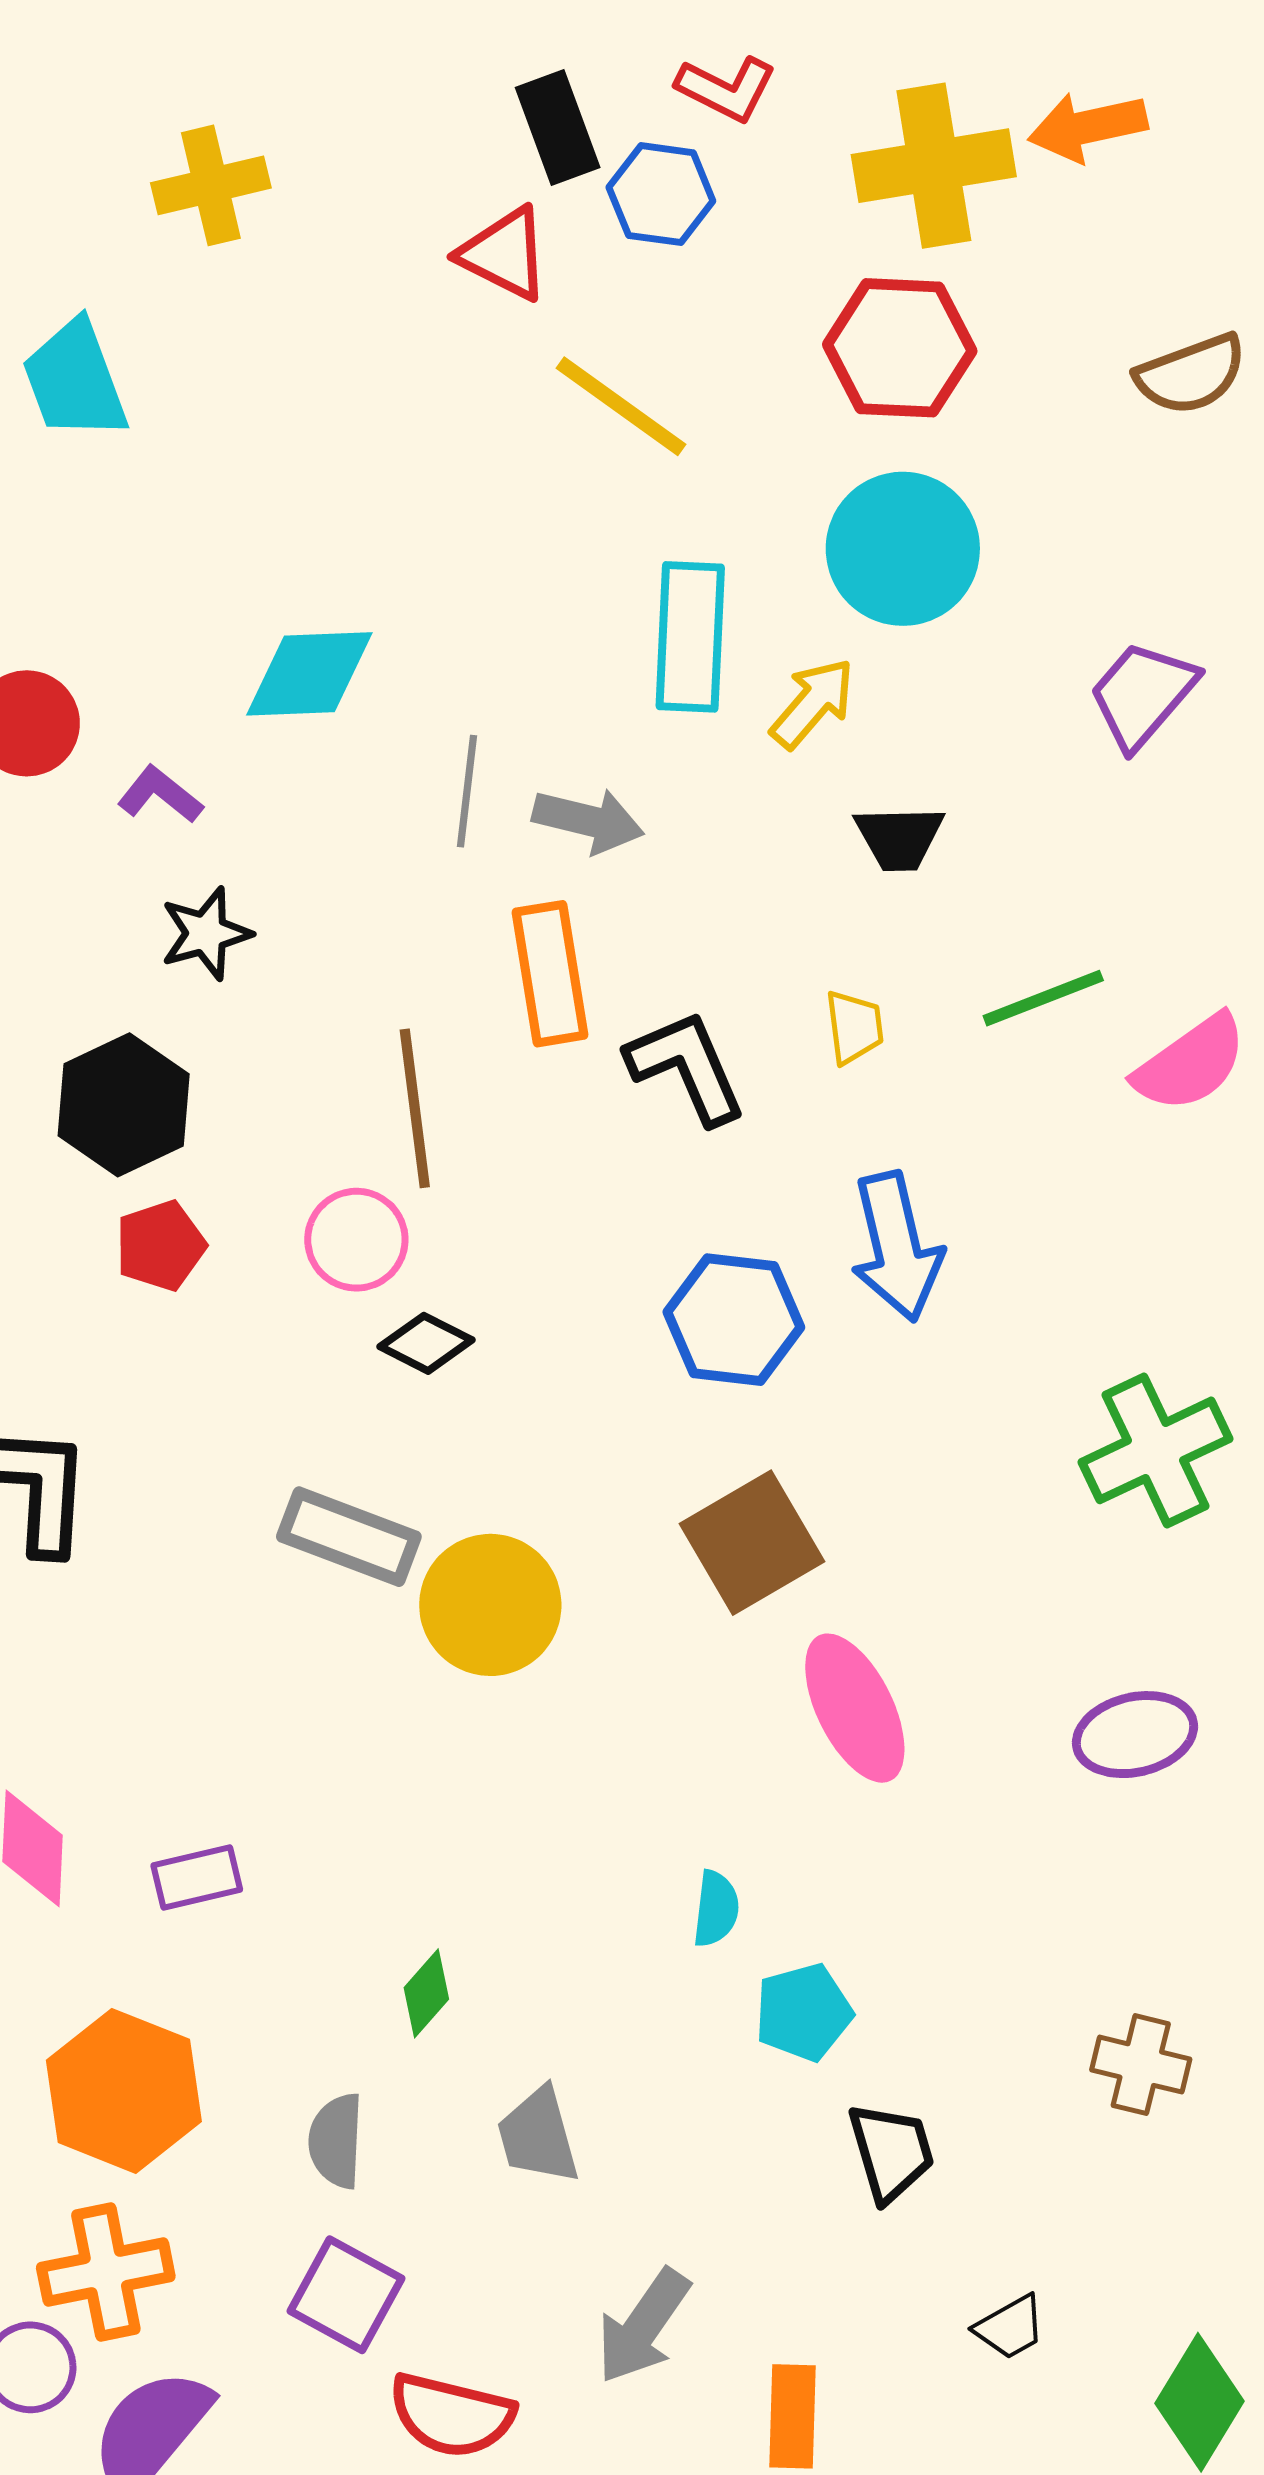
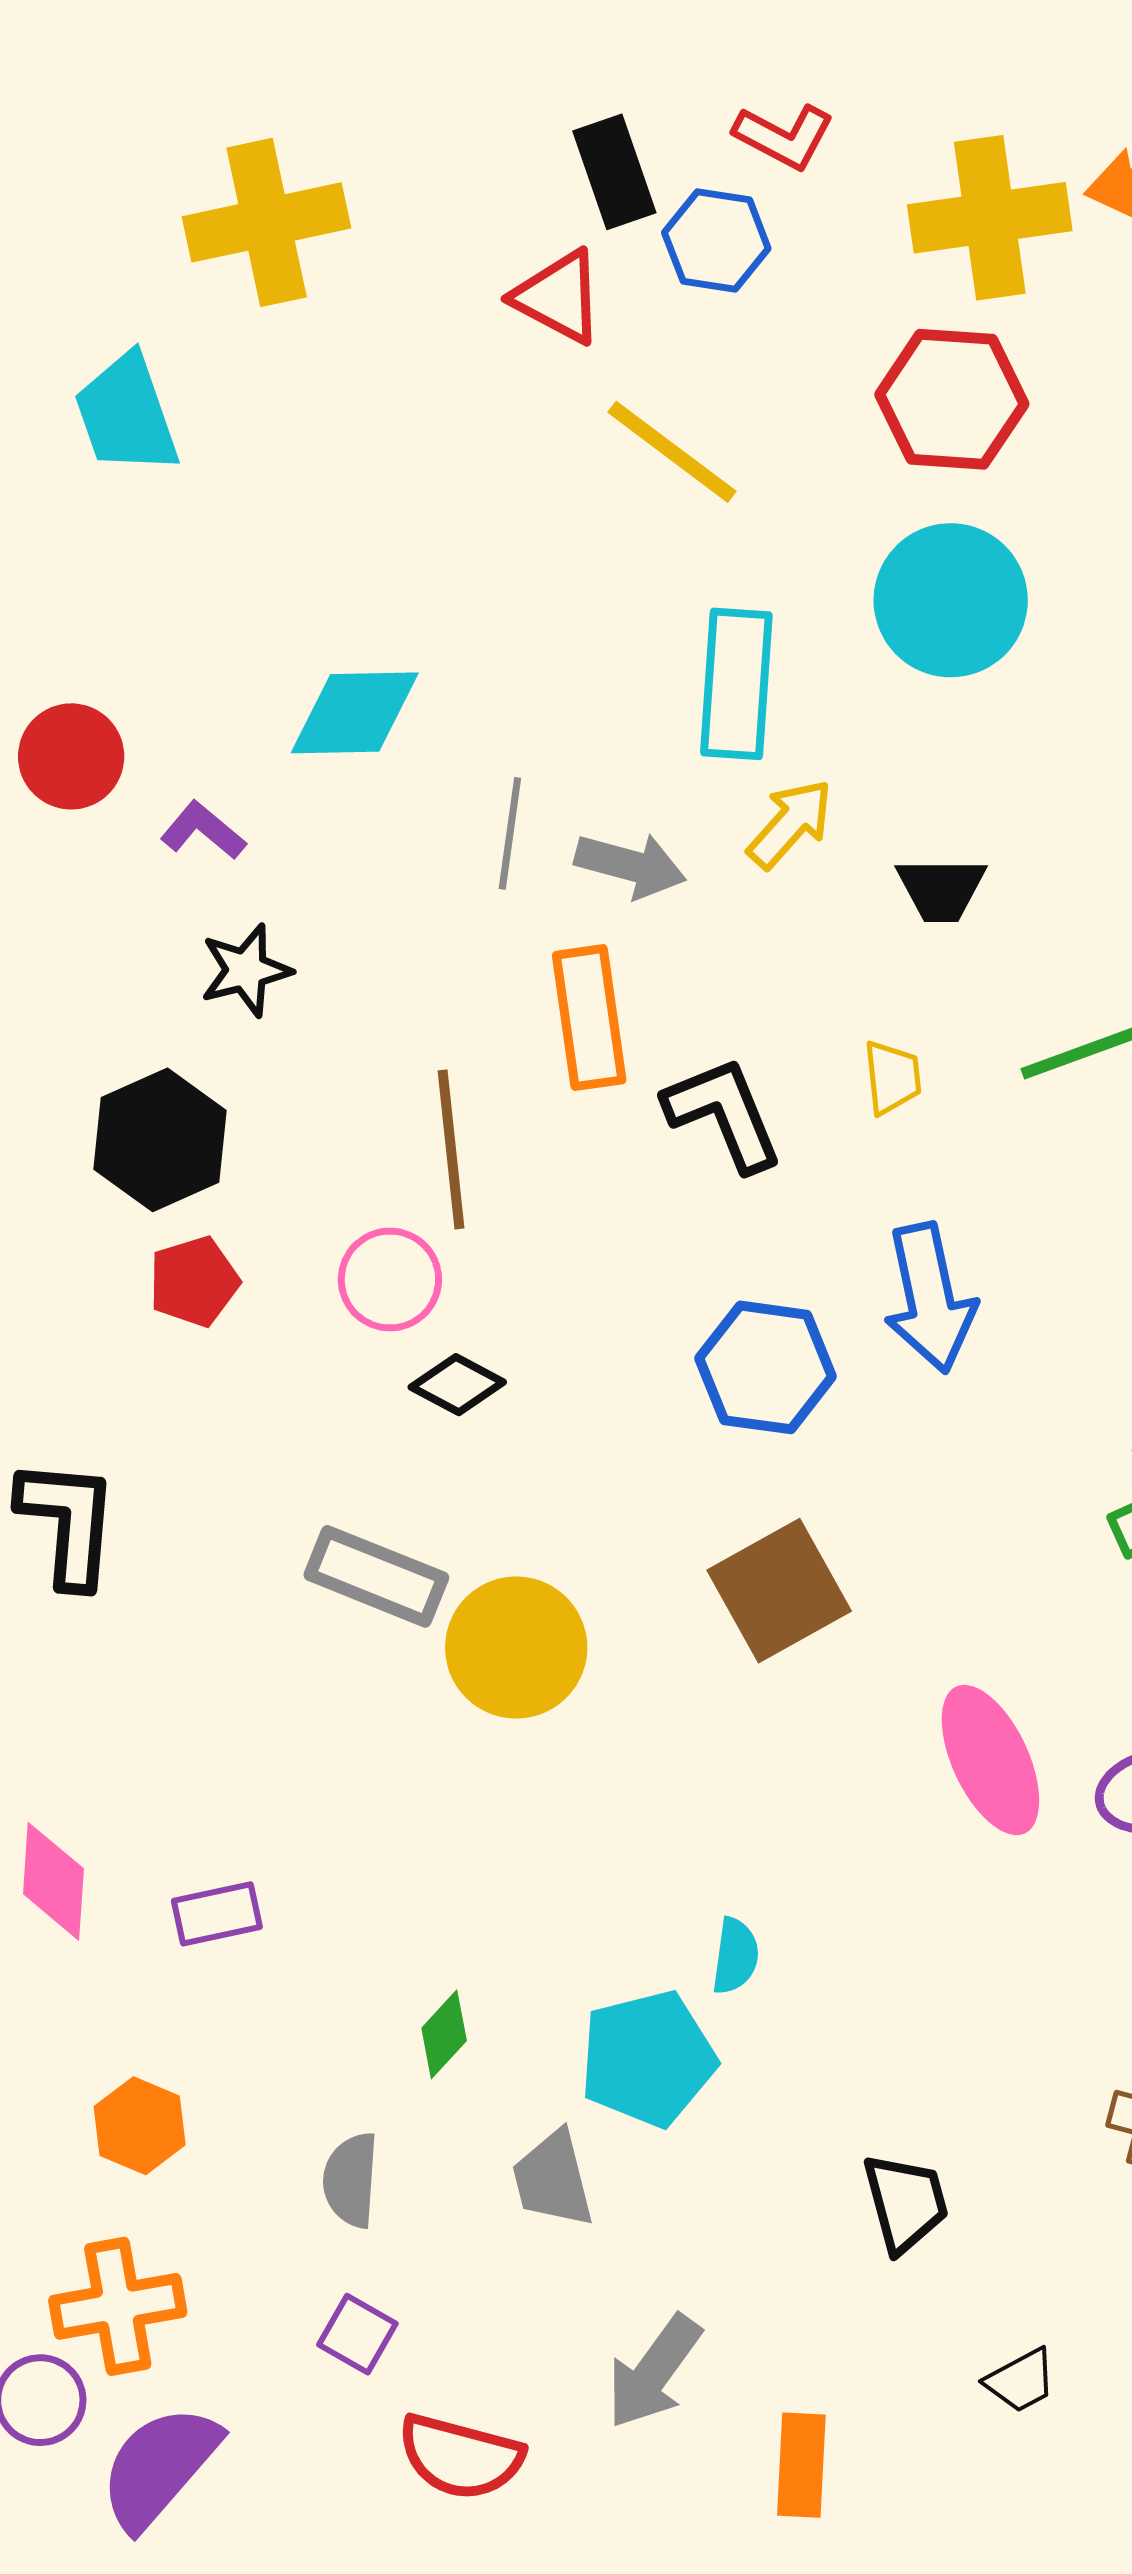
yellow cross: (211, 185) -> (267, 222), size x1.4
yellow arrow: (813, 703) -> (790, 824), moved
pink ellipse: (855, 1708) -> (990, 1760), moved
cyan pentagon: (803, 2012) -> (648, 2059), moved, size x1.4
orange hexagon: (124, 2091) -> (140, 2126), size x0.6
purple square: (346, 2295) -> (357, 2334), size x0.7

